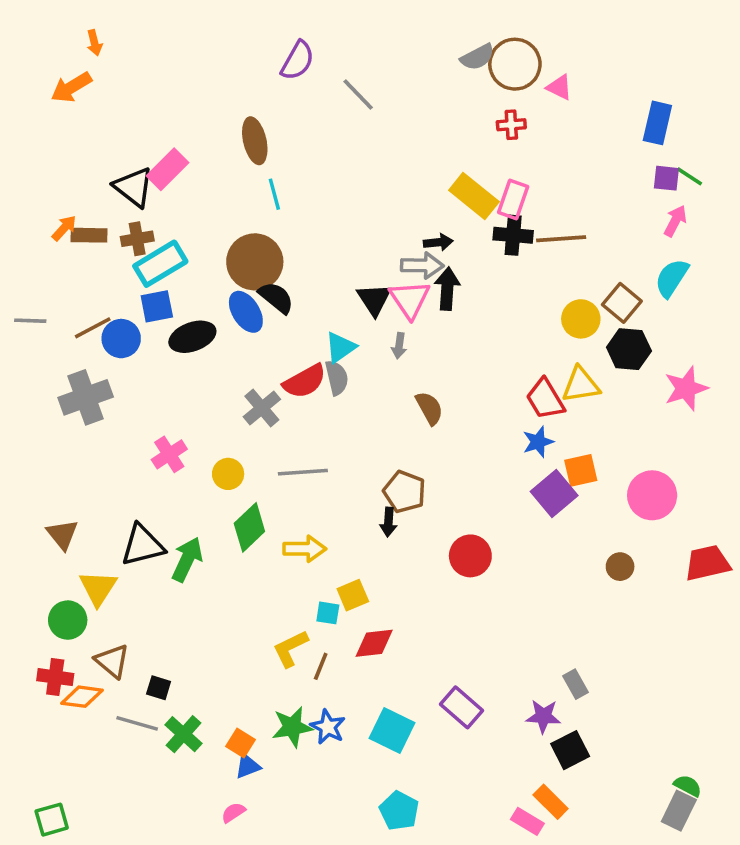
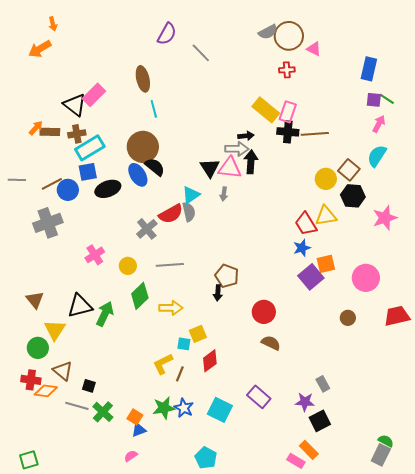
pink triangle: (410, 299) -> (230, 168), turned -50
brown semicircle: (429, 408) -> (271, 343), moved, turned -36
red diamond: (374, 643) -> (210, 361), turned -30
cyan pentagon: (399, 811) -> (206, 458), moved

